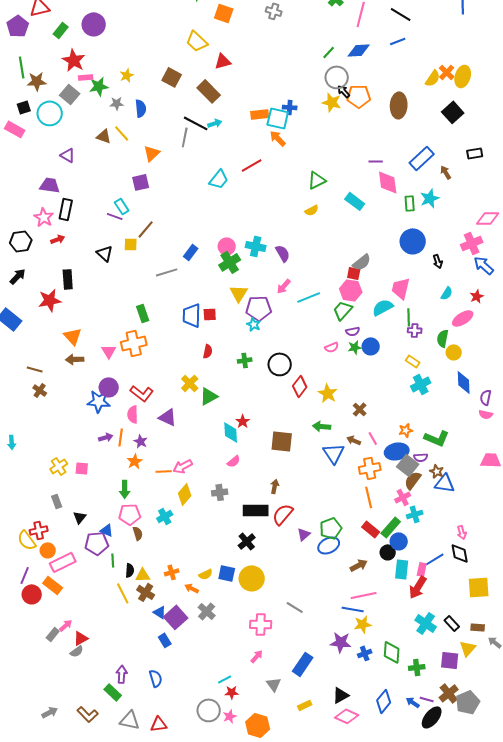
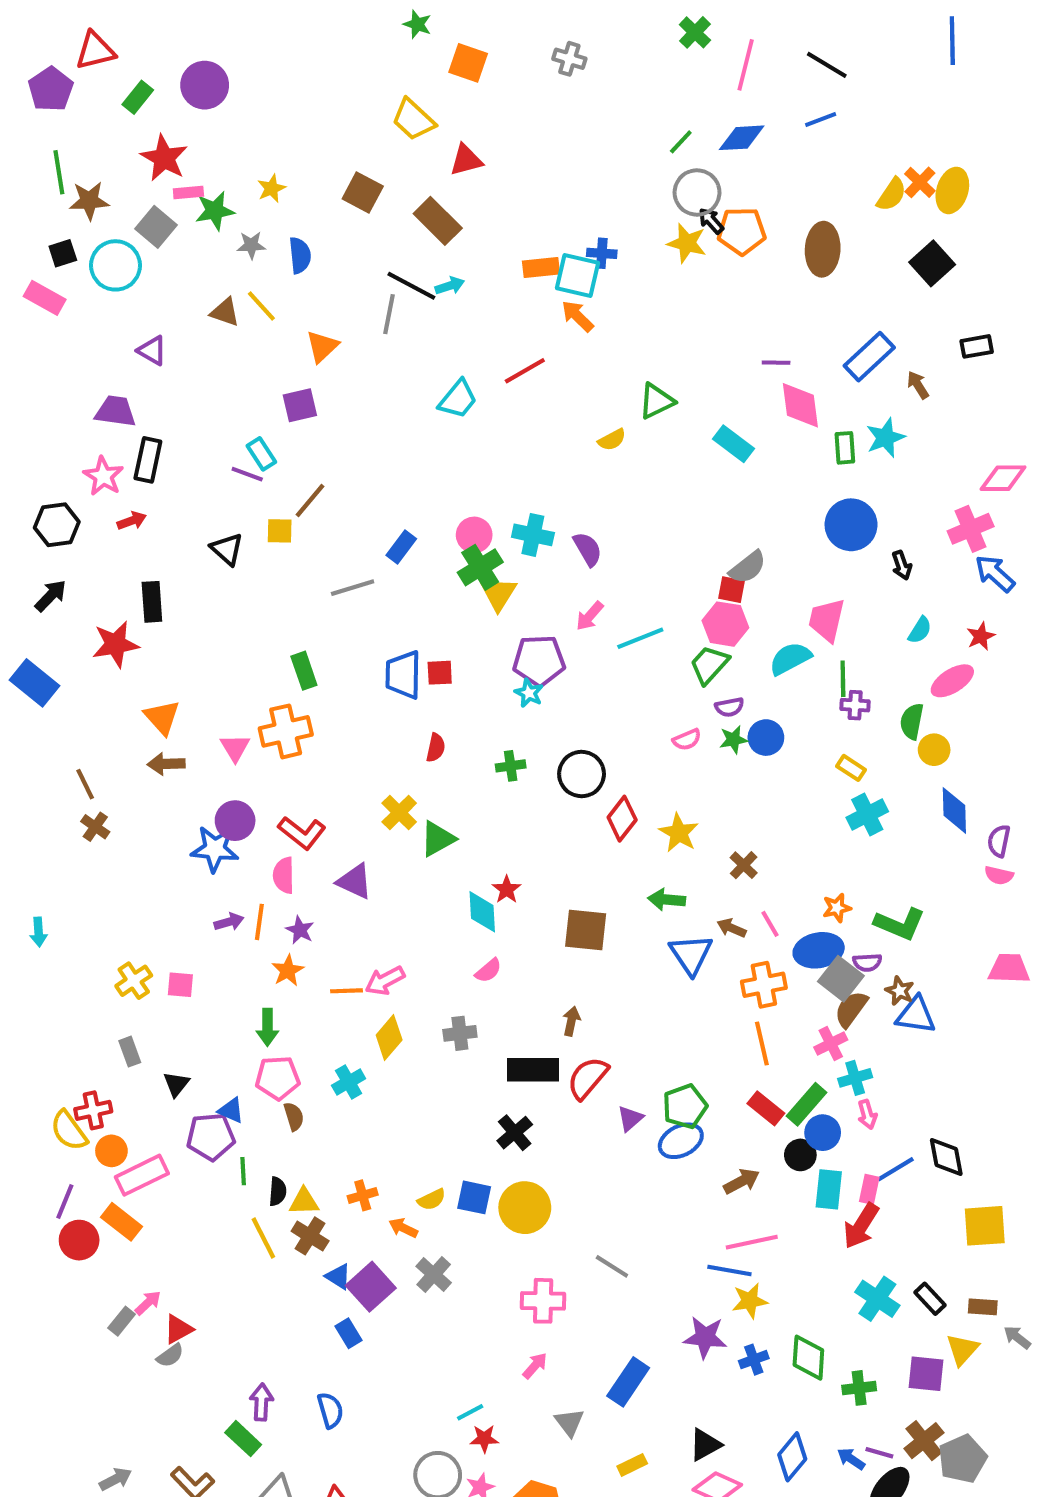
yellow semicircle: (312, 210) -> (612, 440), moved
yellow triangle: (239, 293) -> (498, 594), moved
brown line: (35, 369) -> (85, 784), turned 49
pink arrow: (462, 532) -> (867, 1114), moved

